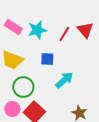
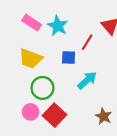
cyan star: (37, 30) -> (58, 26), turned -30
red line: (64, 34) -> (87, 42), moved

